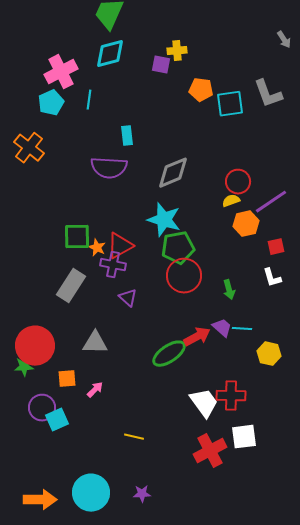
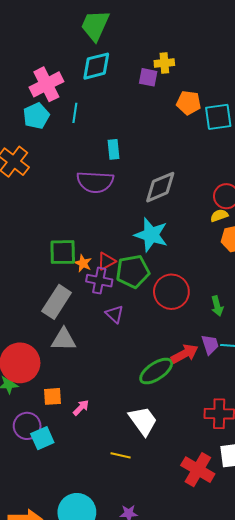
red triangle: (120, 246) -> (106, 261), size x0.7
green pentagon: (178, 248) -> (133, 271), moved
purple trapezoid: (222, 328) -> (210, 345), turned 30
gray triangle: (95, 343) -> (64, 340), moved
white trapezoid: (204, 403) -> (143, 421), moved
red cross: (210, 451) -> (198, 470), turned -32

